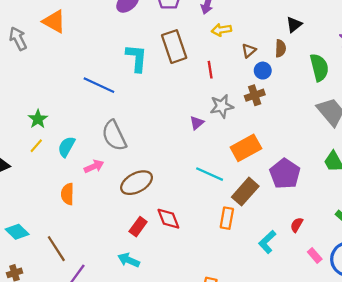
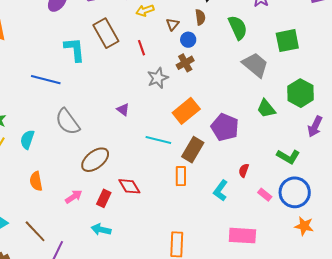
purple triangle: (197, 123) -> (123, 109), moved, turned -32
pink arrow: (94, 166) -> (74, 197), moved

